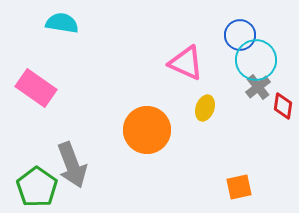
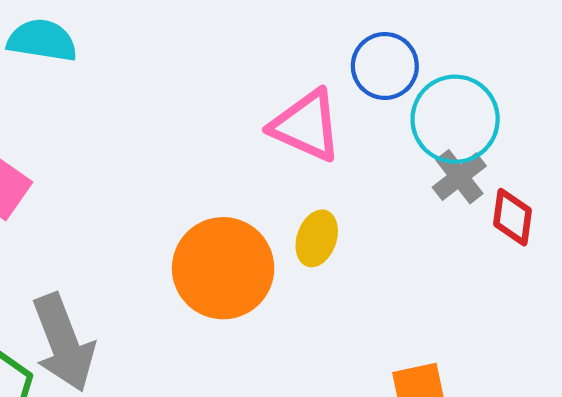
blue circle: (240, 35) -> (385, 66), moved
yellow ellipse: (205, 108) -> (317, 238), moved

